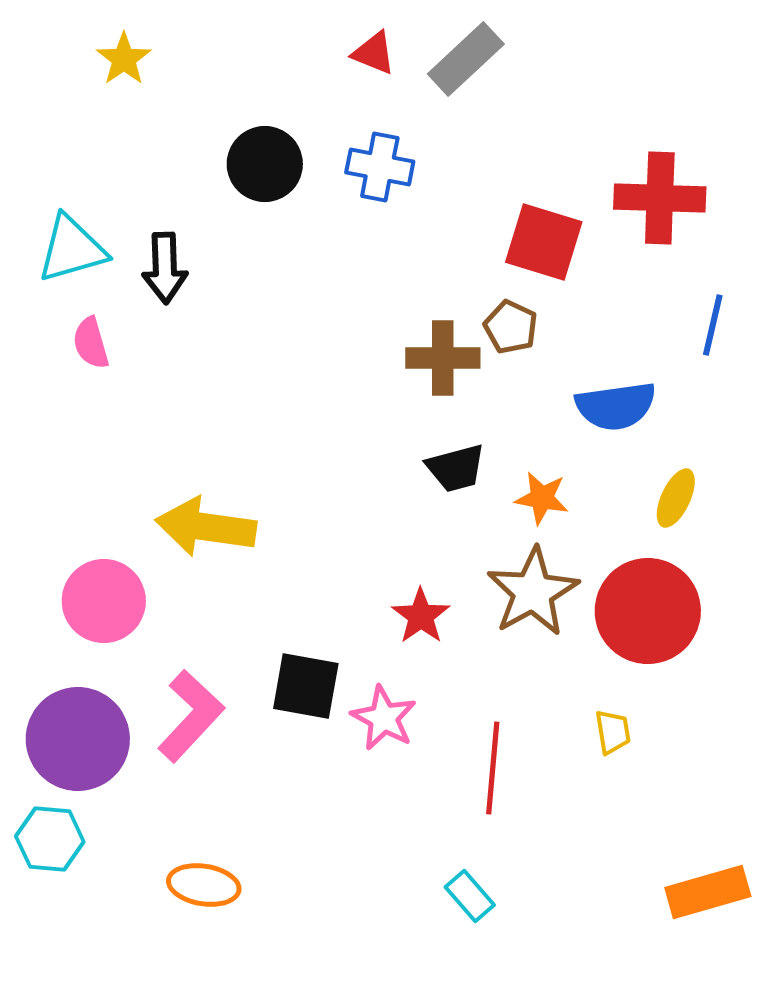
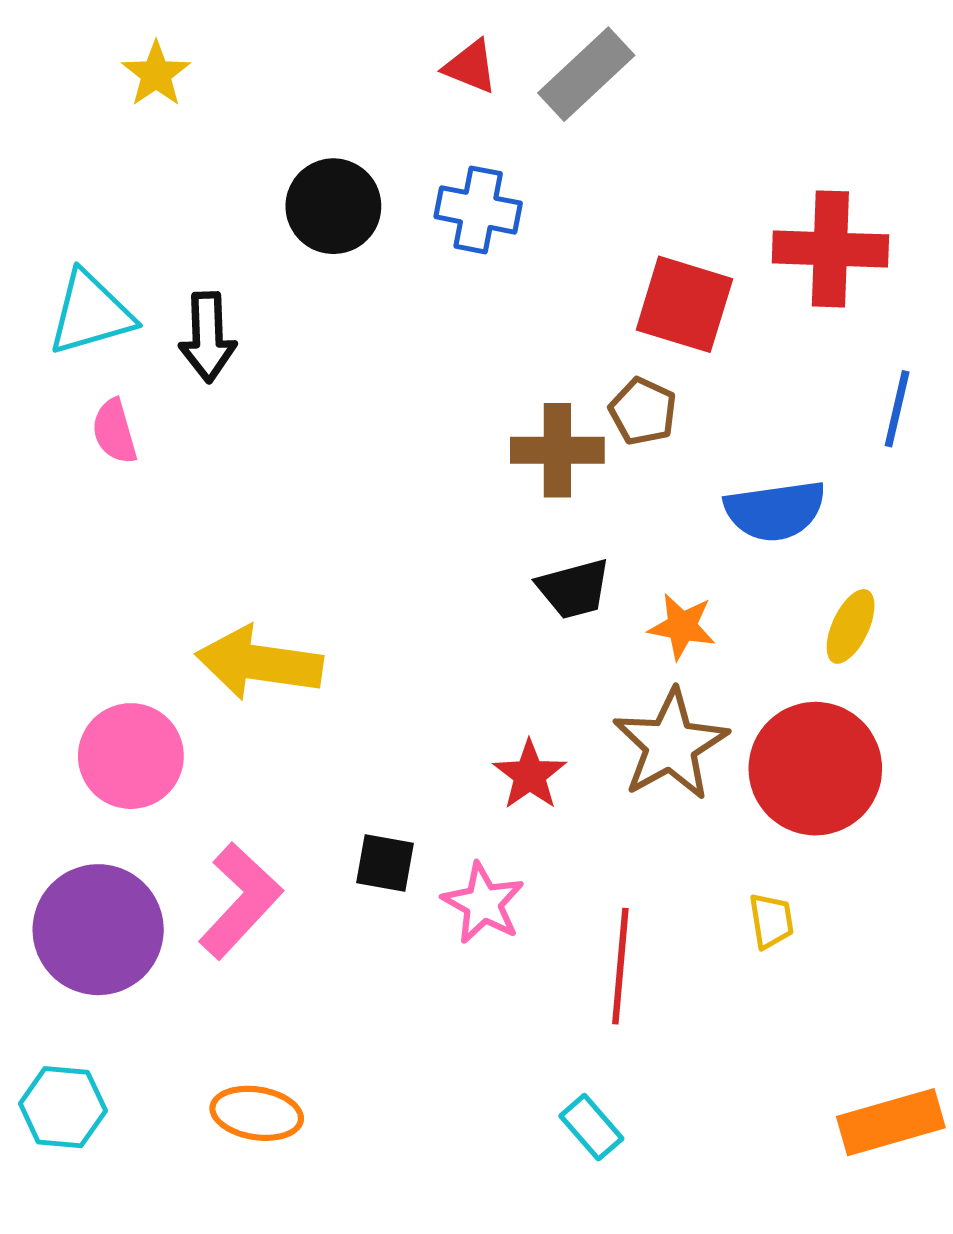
black square: (306, 686) -> (385, 863), size x0.7
cyan hexagon: (50, 839) -> (63, 1107), moved

